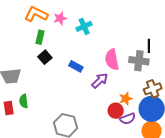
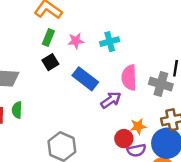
pink star: (60, 18) -> (76, 41), moved
cyan cross: (84, 26) -> (110, 42), moved
blue rectangle: (76, 66) -> (85, 79), size x1.5

